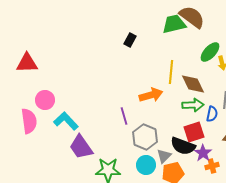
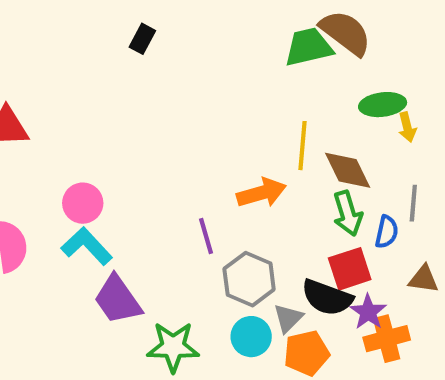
black rectangle: (130, 40) -> (142, 39), moved
green ellipse: (210, 52) -> (383, 105), turned 40
pink circle: (45, 100) -> (83, 203), moved
green arrow: (193, 105) -> (348, 213), turned 75
orange cross: (212, 166) -> (387, 339), size x1.5

